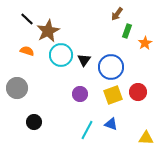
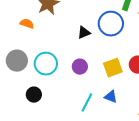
cyan circle: (61, 55) -> (46, 64), moved
black triangle: (84, 60) -> (84, 33), turned 32
blue circle: (111, 67) -> (111, 24), moved

